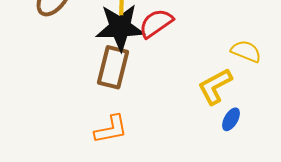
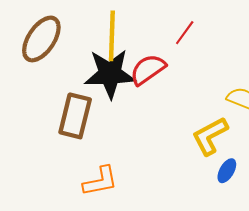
brown rectangle: (113, 67) -> (75, 116), moved

